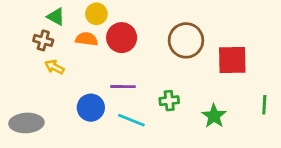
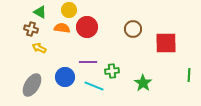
brown circle: (186, 40) -> (133, 29), size x0.7
green cross: (169, 101) -> (112, 71), moved
green star: (214, 116) -> (143, 83), moved
gray ellipse: (26, 123) -> (32, 85), moved, turned -55

